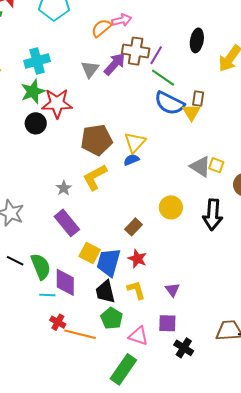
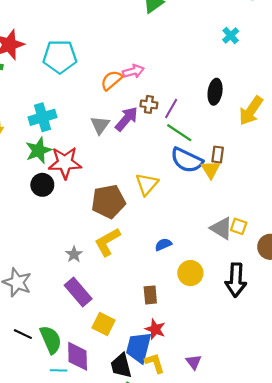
brown cross: (136, 51) -> (149, 104), size x0.6
yellow triangle: (135, 142) -> (147, 184), moved
blue semicircle: (131, 160) -> (163, 244), moved
brown rectangle: (134, 227) -> (150, 295), turned -48
blue trapezoid: (109, 262) -> (139, 347), moved

